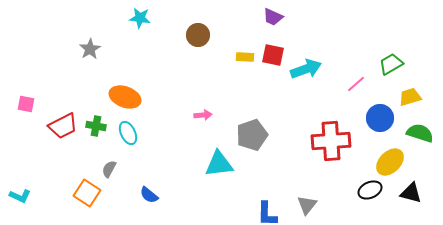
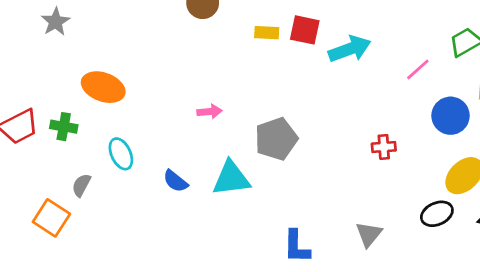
cyan ellipse: (128, 133) -> (121, 154), moved
red cross: (331, 141) -> (384, 147), size x0.5
blue semicircle: (149, 195) -> (175, 181), moved
gray triangle: (307, 205) -> (369, 234), moved

